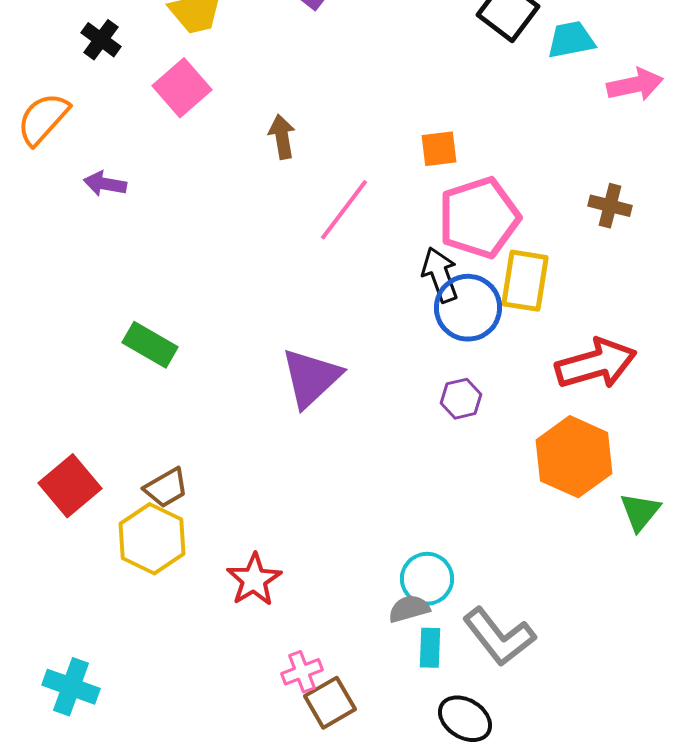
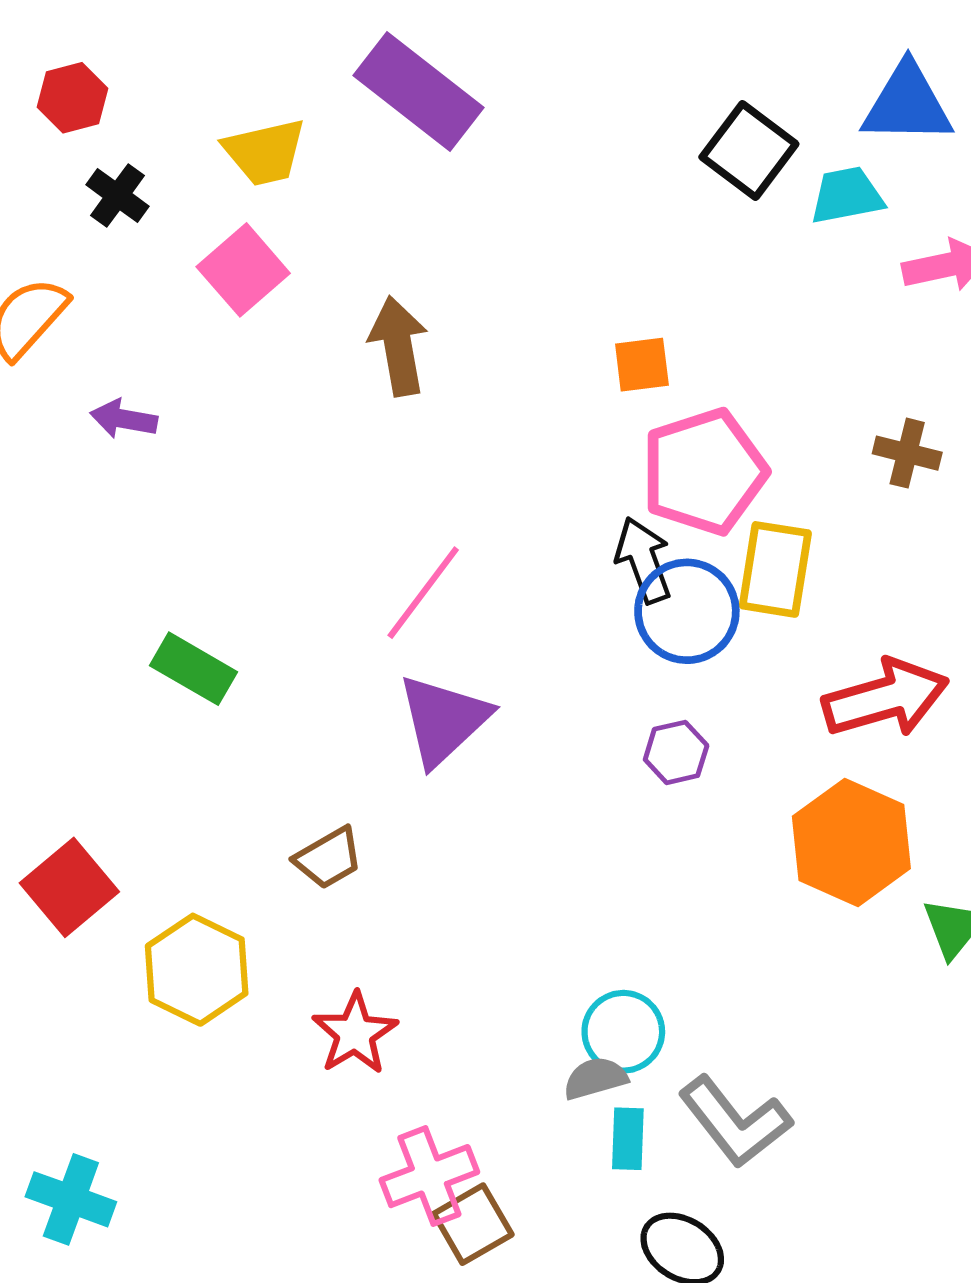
brown arrow: (282, 137) -> (398, 346), size x1.4
pink line: (344, 210) -> (423, 593), moved
brown trapezoid: (166, 488) -> (329, 858), moved
pink cross: (302, 672) -> (429, 1176), size x1.5

